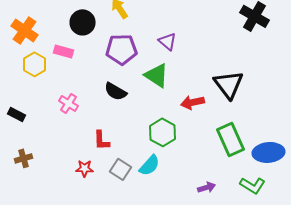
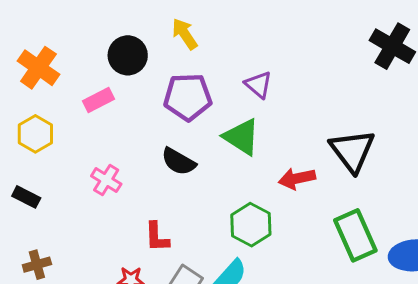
pink rectangle: (64, 51) -> (98, 100), turned -42
yellow hexagon: (34, 64) -> (35, 134), moved

